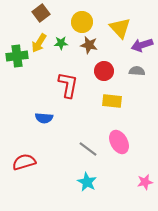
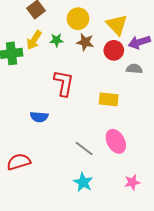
red circle: (104, 71) -> (114, 50), moved
pink star: (145, 182) -> (132, 182), moved

